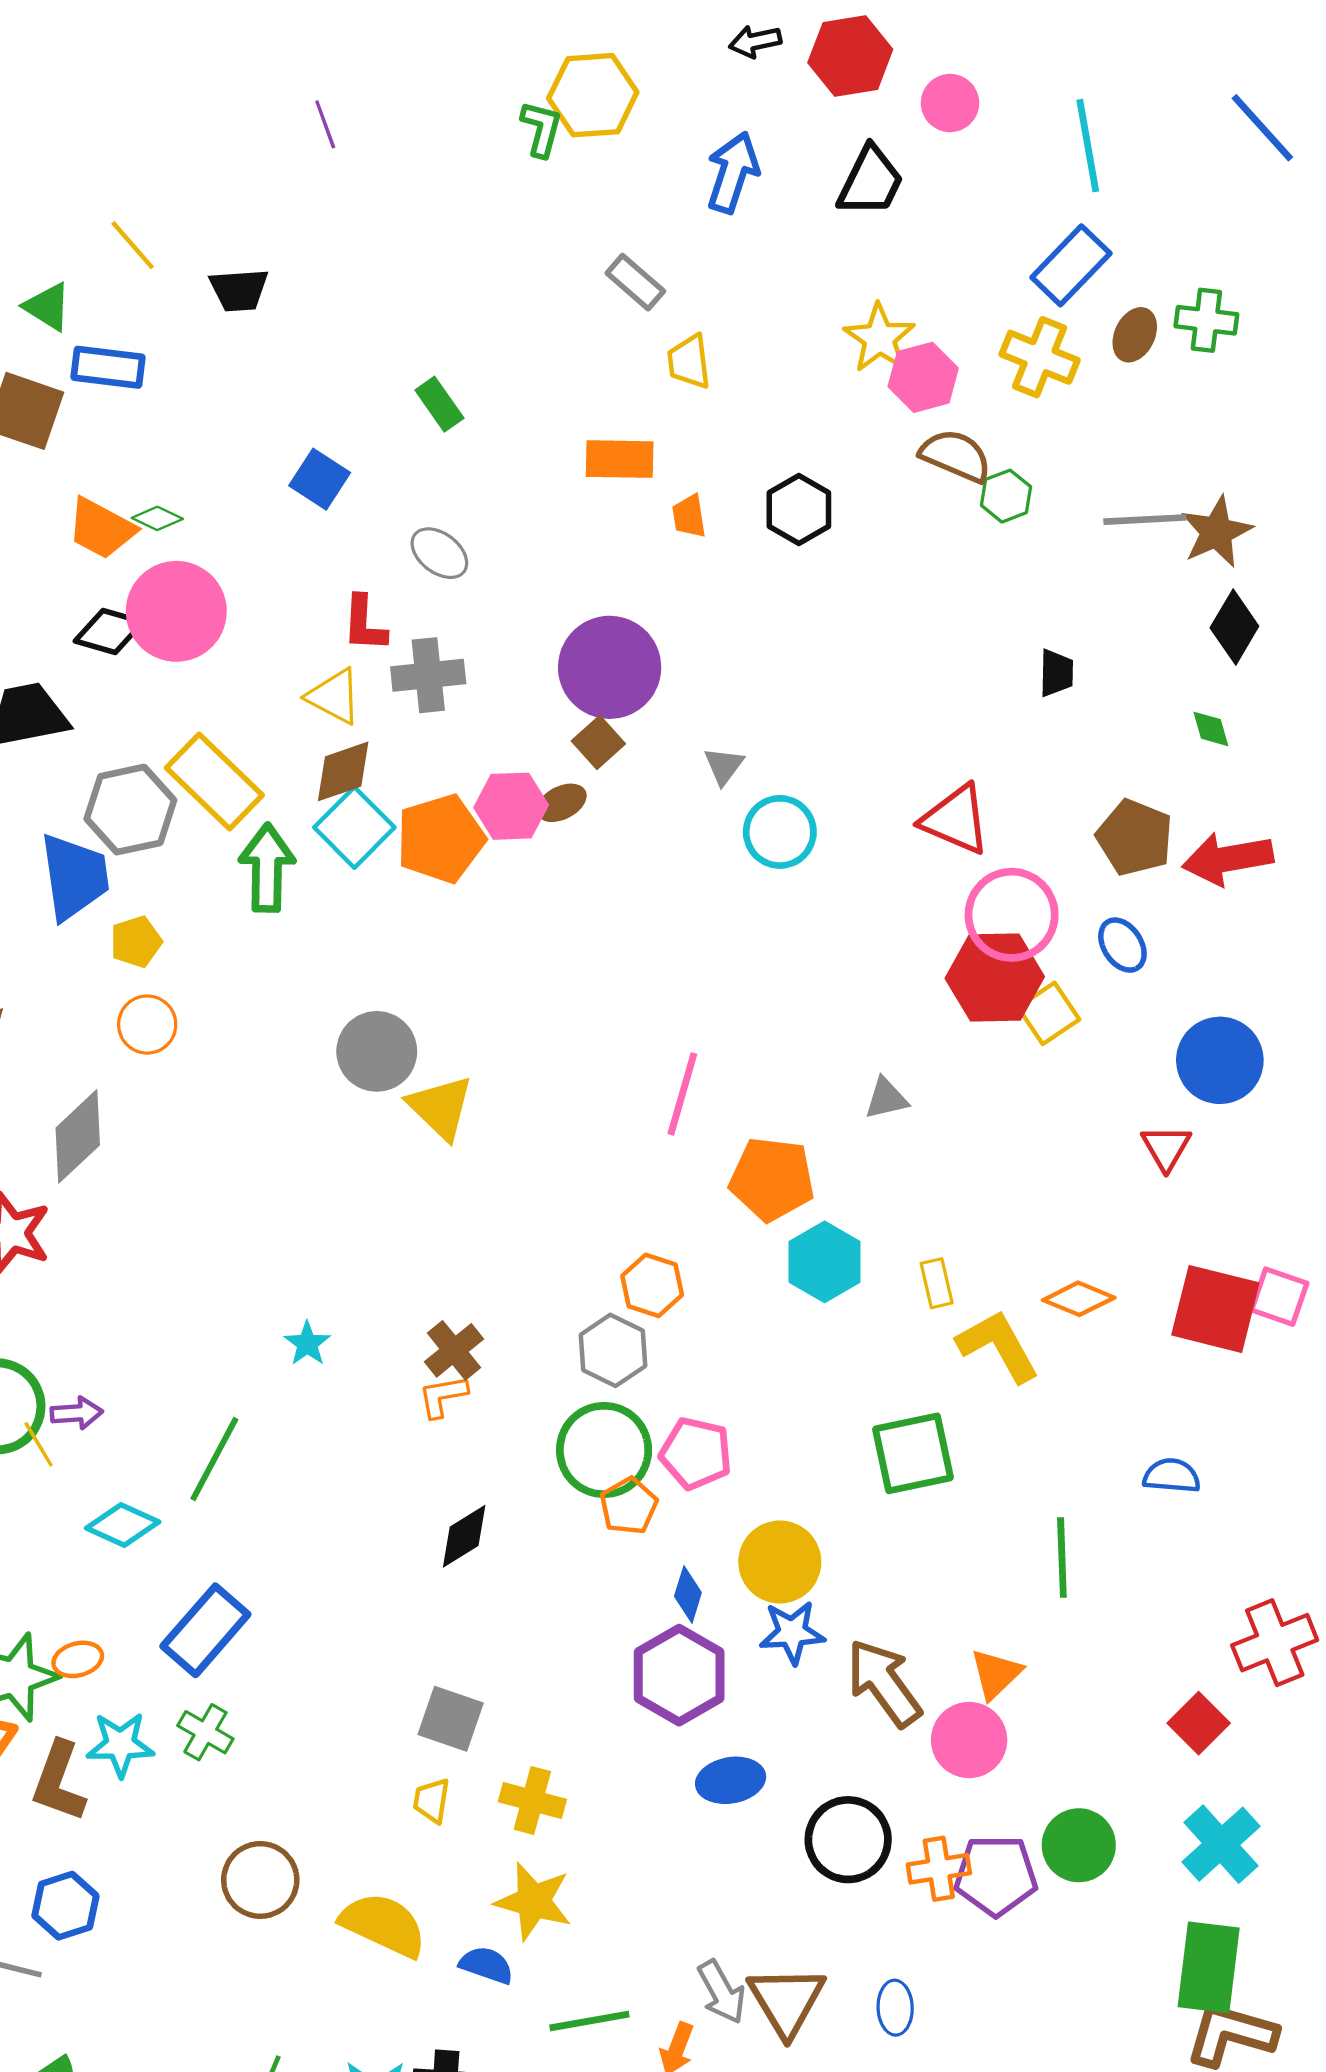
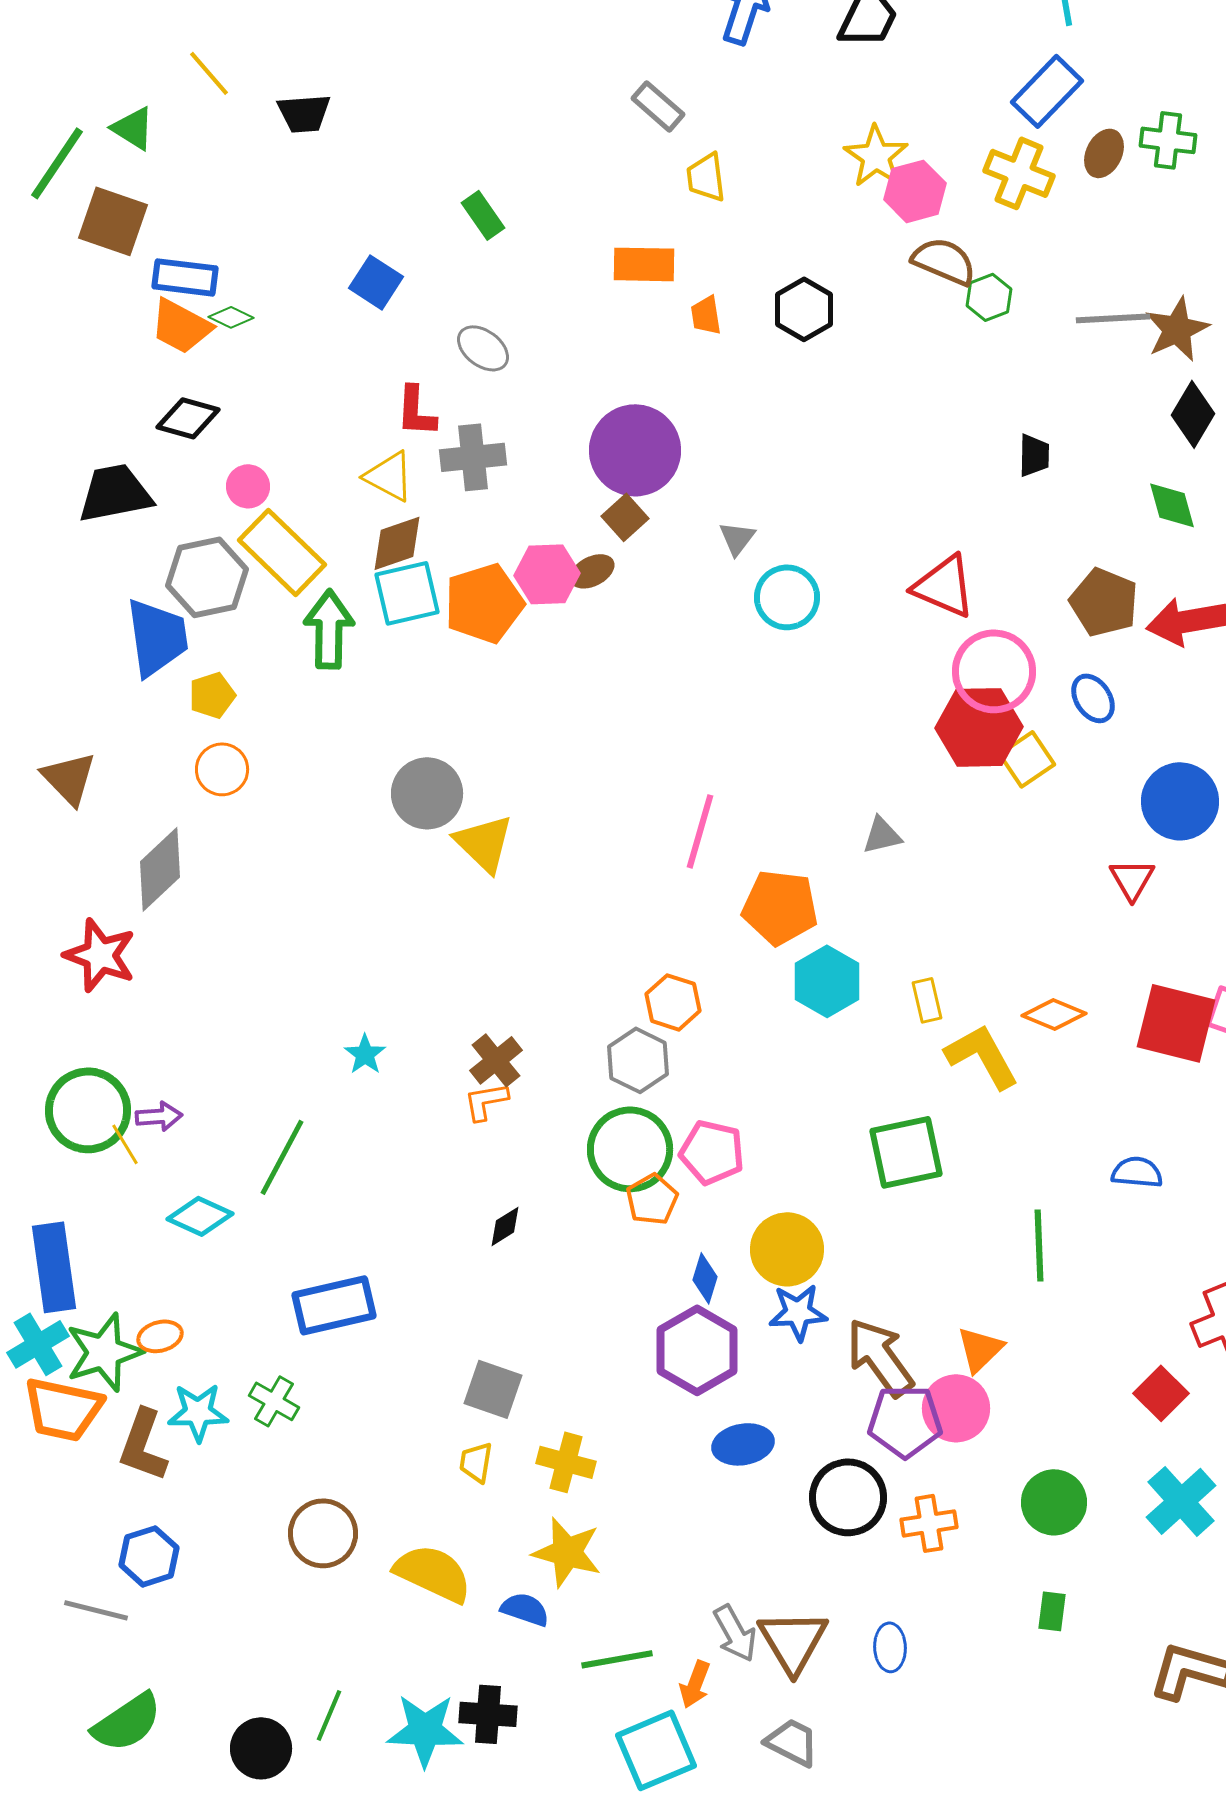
blue rectangle: (108, 367) -> (185, 277), moved
pink circle: (176, 611) -> (248, 486), moved, size x0.5
green diamond: (1211, 729) -> (1172, 505), size x1.4
cyan square: (354, 827) -> (407, 593), turned 32
black diamond: (464, 1536) -> (505, 1226), size x0.7
blue rectangle: (205, 1630) -> (334, 1305), moved, turned 36
purple pentagon: (996, 1875) -> (905, 1421), moved
green rectangle: (1209, 1967) -> (1052, 1611), moved, size x0.5

